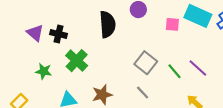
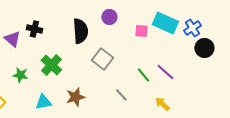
black cross: (59, 34) -> (34, 29), moved
gray square: (146, 63) -> (102, 59), moved
gray line: (143, 92) -> (121, 95), moved

